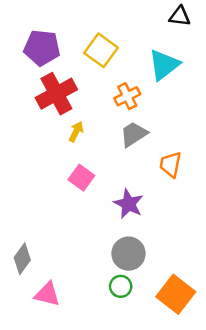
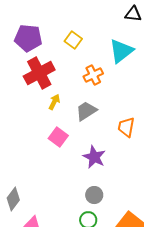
yellow square: (101, 50) -> (73, 40), size x0.7
gray trapezoid: (134, 134) -> (86, 111), moved
gray circle: (129, 254) -> (94, 195), size x0.7

